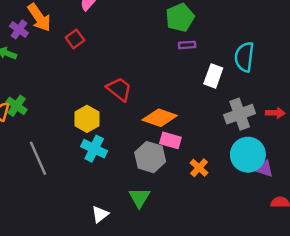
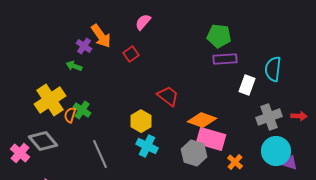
green pentagon: (180, 18) -> (219, 36), turned 30
purple rectangle: (187, 45) -> (225, 59), size x1.6
pink rectangle: (170, 140) -> (211, 139), size x1.6

